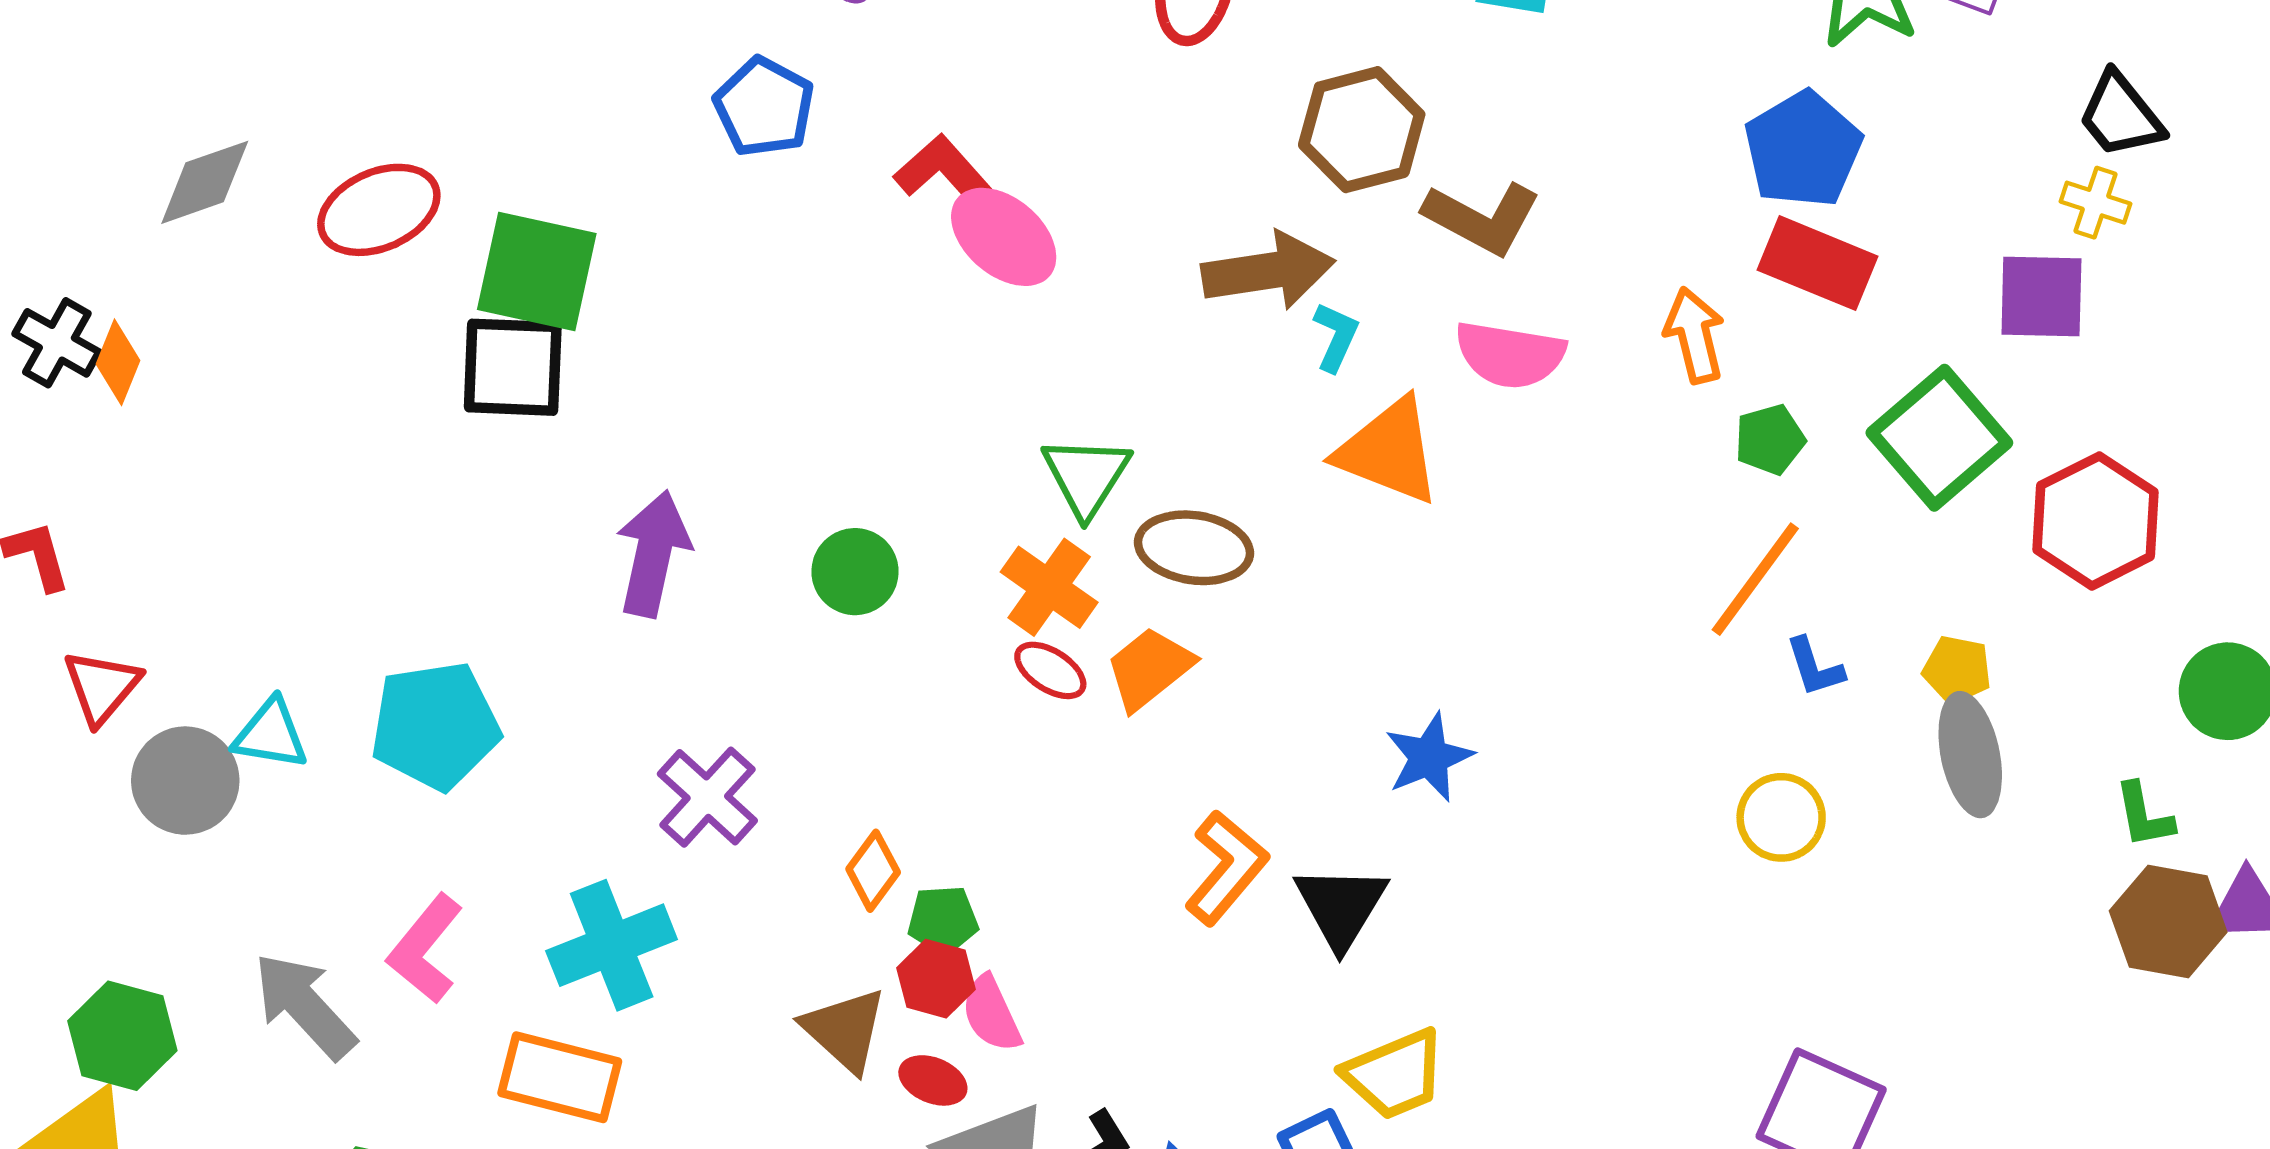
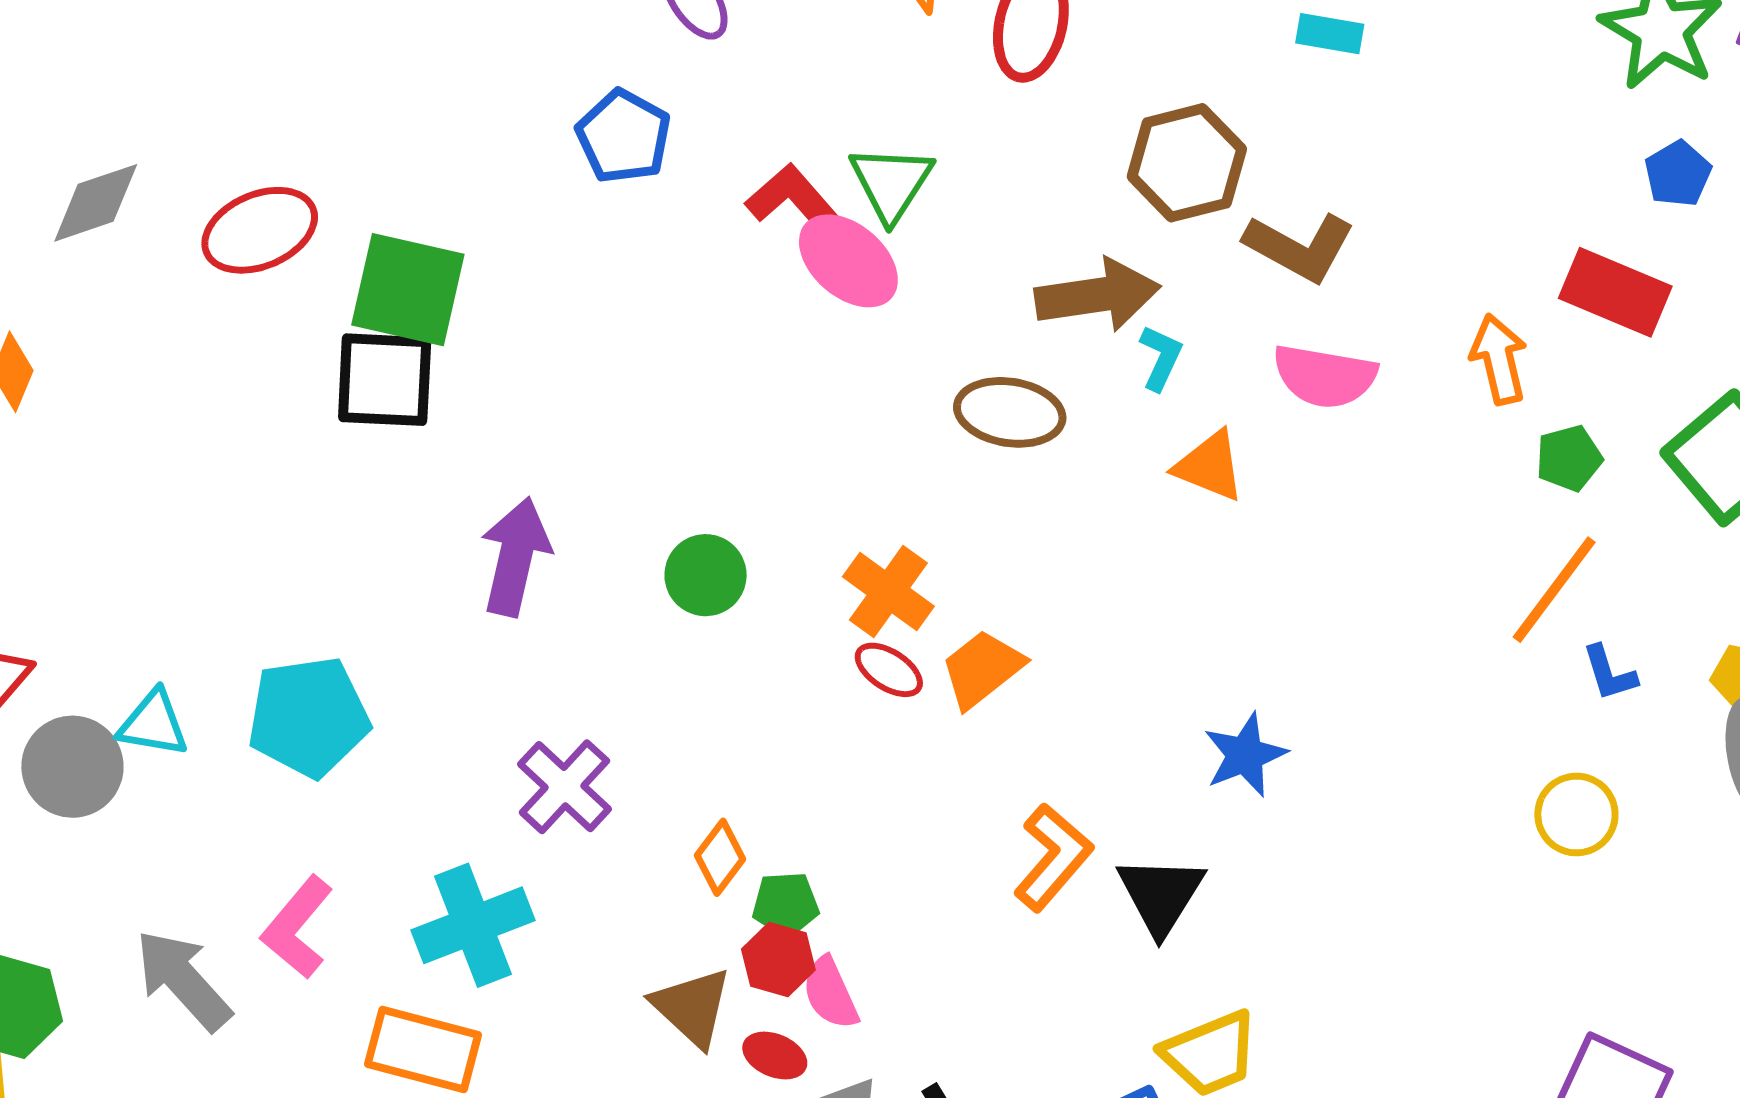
blue pentagon: (1803, 149) -> (1678, 174), moved, size x0.6
orange triangle: (1389, 451) -> (1210, 466), size x0.7
green triangle: (1086, 476) -> (891, 183), moved
brown ellipse: (1194, 548) -> (1010, 412), moved

